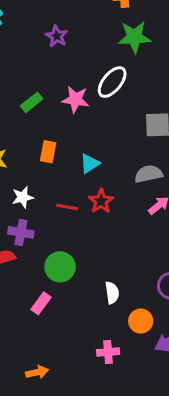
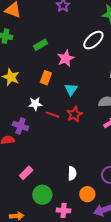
pink star: (76, 99) -> (66, 58), moved, turned 30
cyan triangle: (90, 164) -> (71, 89), turned -32
white star: (23, 197) -> (35, 104), moved
green circle: (60, 267) -> (42, 195), moved

